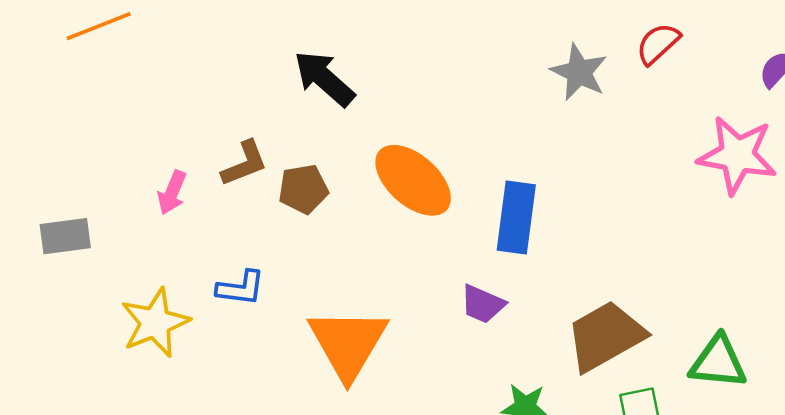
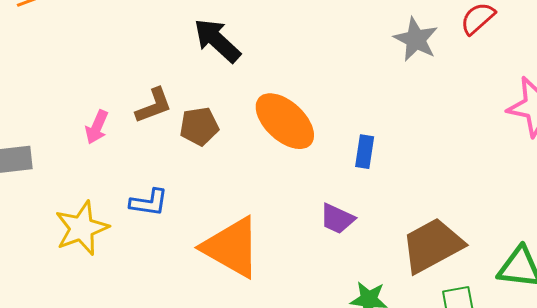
blue rectangle: (516, 217) -> (365, 152), size x0.6
orange triangle: (348, 343) -> (232, 247), turned -32

